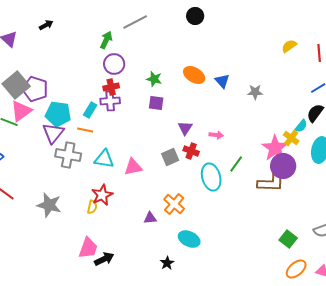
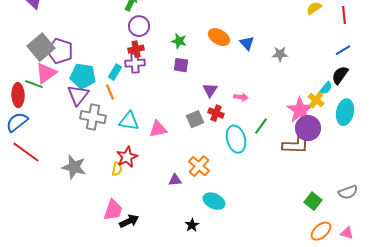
orange line: (85, 130) -> (110, 92), turned 56

